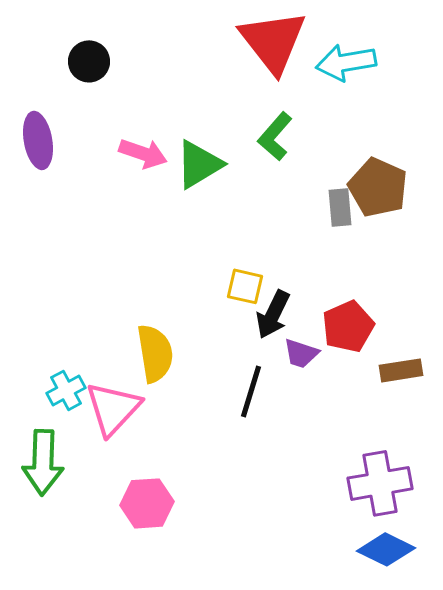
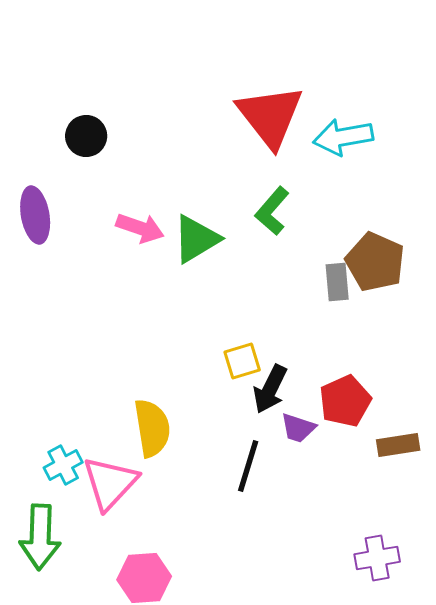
yellow square: (245, 286) -> (242, 361), turned -30
purple cross: (380, 483) -> (377, 558), size x0.7

